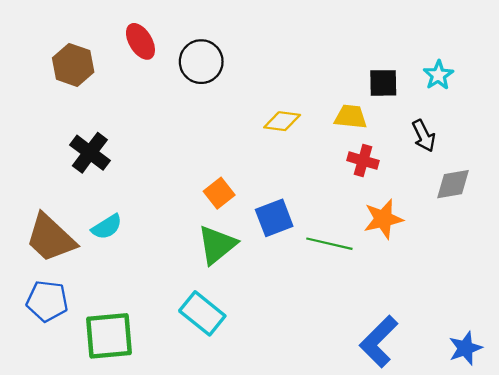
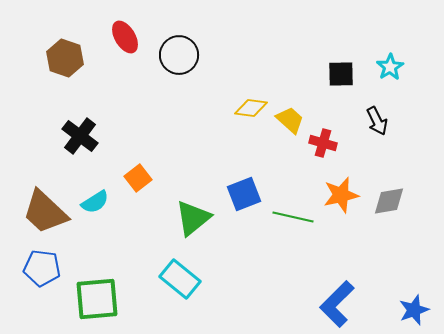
yellow trapezoid: (351, 117) -> (290, 120), moved, turned 36
gray diamond: (453, 184) -> (389, 201), moved
orange square: (219, 193) -> (138, 178), moved

